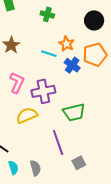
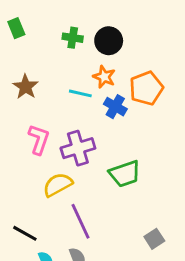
black circle: (94, 20) -> (109, 41), moved
purple line: (58, 142) -> (80, 221), moved
gray square: (79, 163) -> (154, 239), moved

